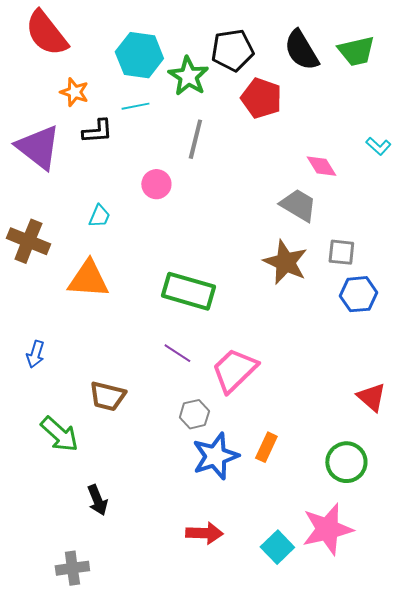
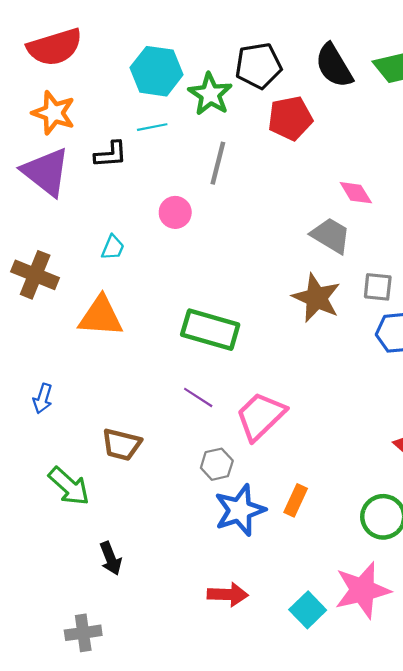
red semicircle: (46, 33) -> (55, 47), turned -69
orange star: (74, 92) -> (54, 113), moved, size x1.4
red pentagon: (261, 98) -> (290, 118), turned -30

